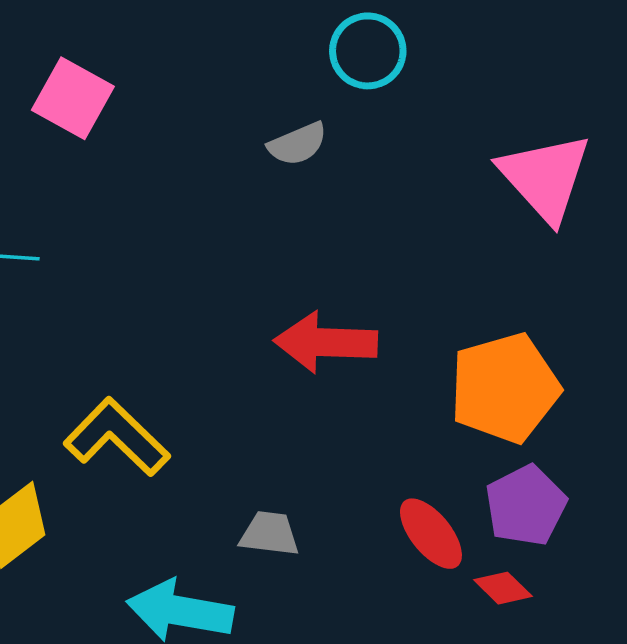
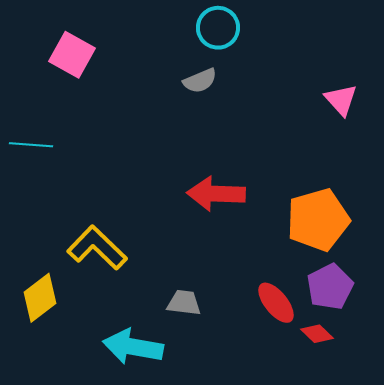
cyan circle: (368, 51) -> (218, 28), moved
pink triangle: (545, 177) -> (341, 100), size x0.6

